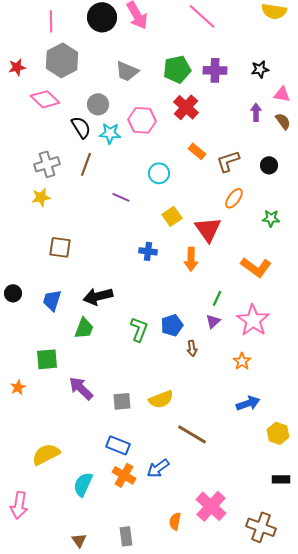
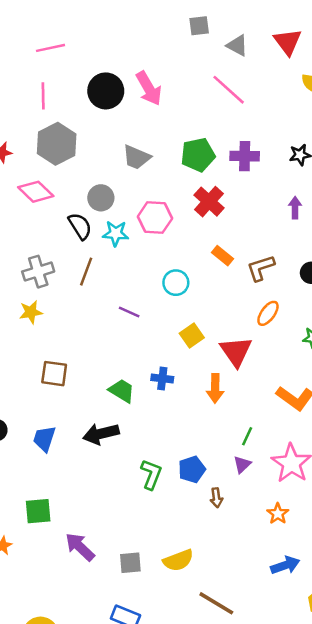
green trapezoid: (84, 328) -> (122, 391), moved, turned -80

